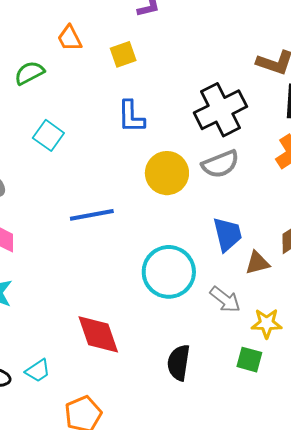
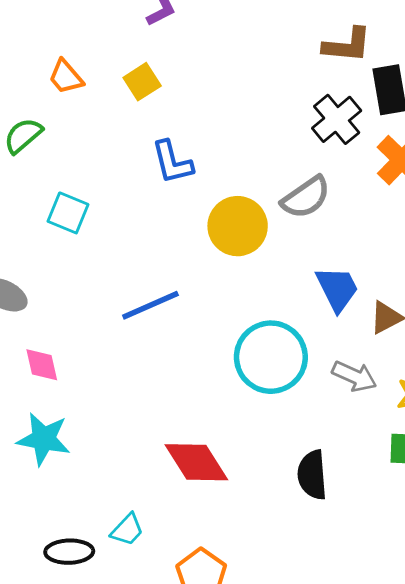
black cross: (220, 110) -> (337, 119), moved, size x0.7

